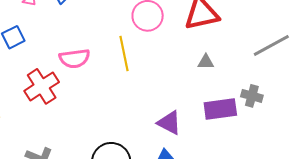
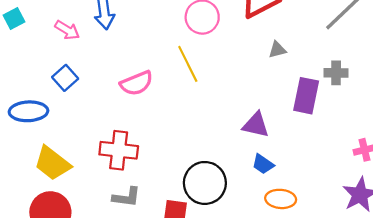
red cross: (42, 86) -> (119, 150), moved, turned -36
purple rectangle: (220, 109) -> (306, 96), turned -56

